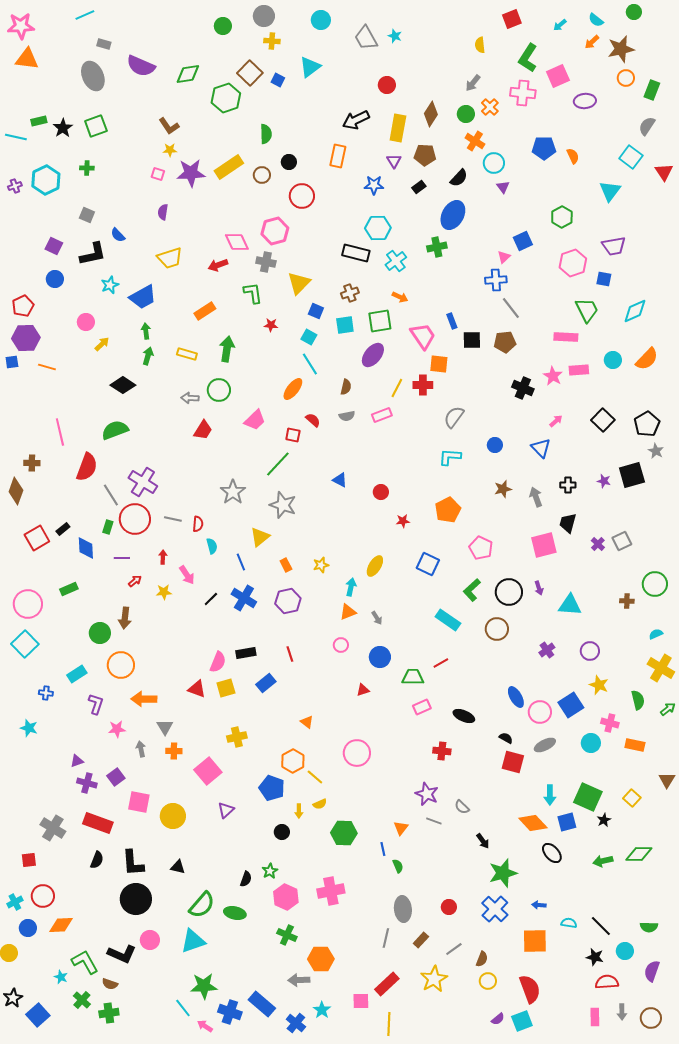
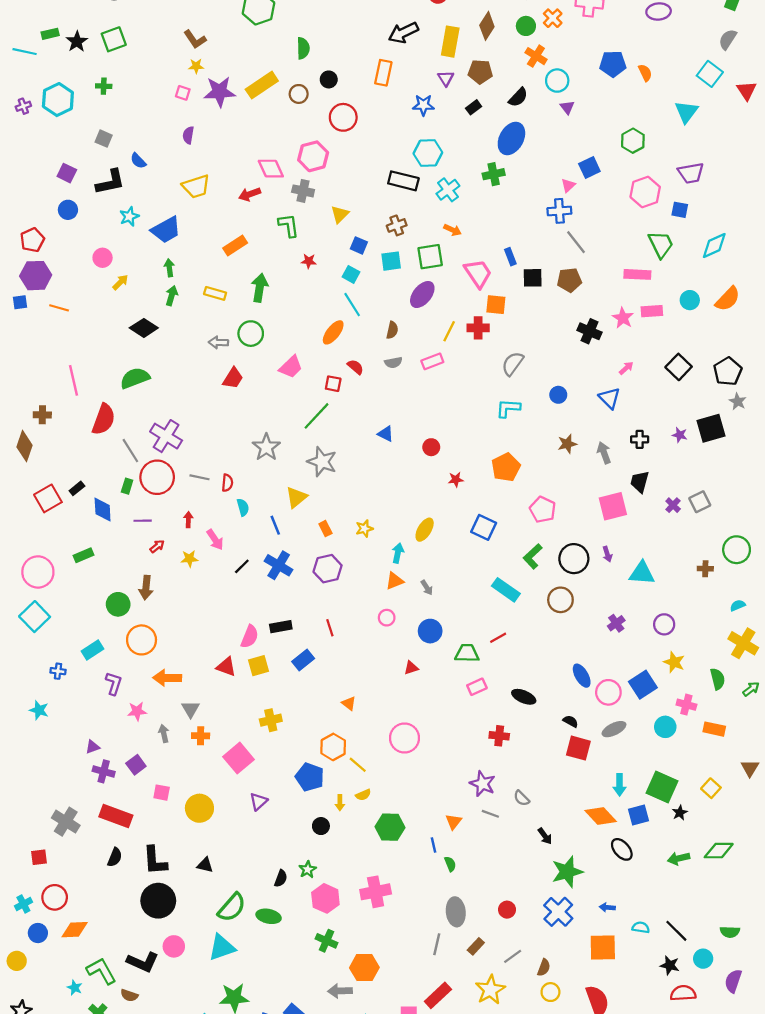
yellow triangle: (299, 283) -> (340, 214), size x0.7
pink square: (139, 802) -> (162, 793), size x0.7

